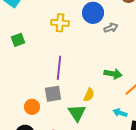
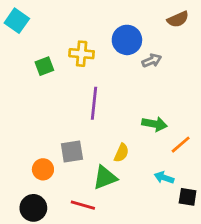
green square: (18, 40) -> (44, 66), moved
purple line: (59, 68) -> (94, 103), moved
green triangle: (77, 113) -> (105, 178), turned 42

